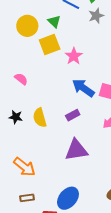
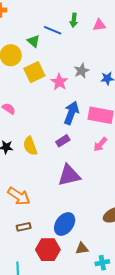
gray star: (96, 16) -> (81, 71), moved
green triangle: (54, 21) -> (34, 41), moved
blue arrow: (83, 88) -> (71, 113), turned 80

